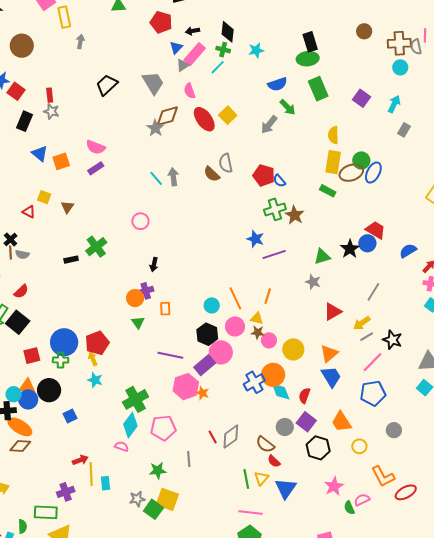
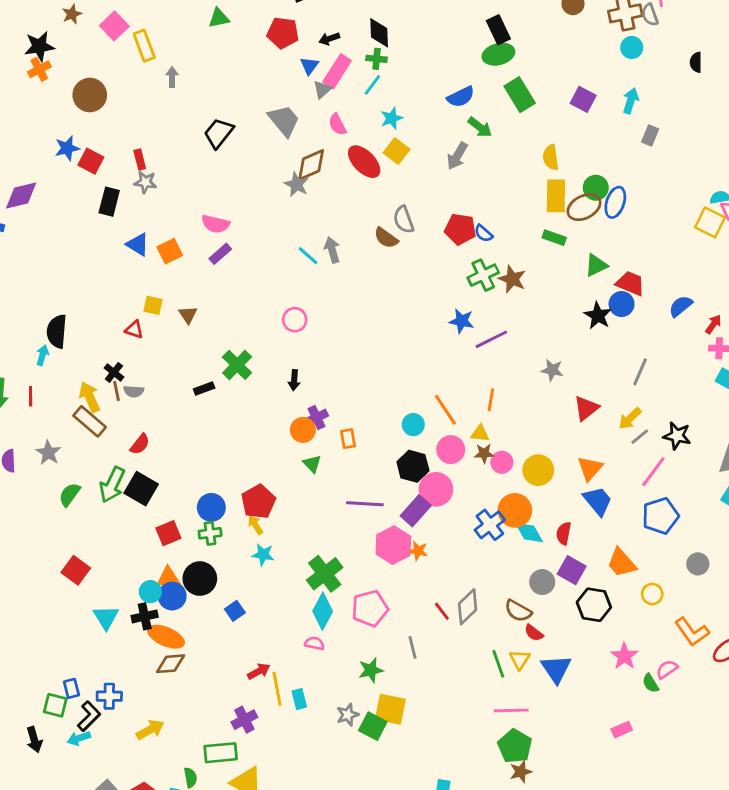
cyan star: (256, 50) -> (392, 118), moved
green triangle: (322, 257) -> (596, 265), moved
black arrow: (154, 264) -> (294, 380), moved
blue circle: (64, 342) -> (211, 507), size x0.7

